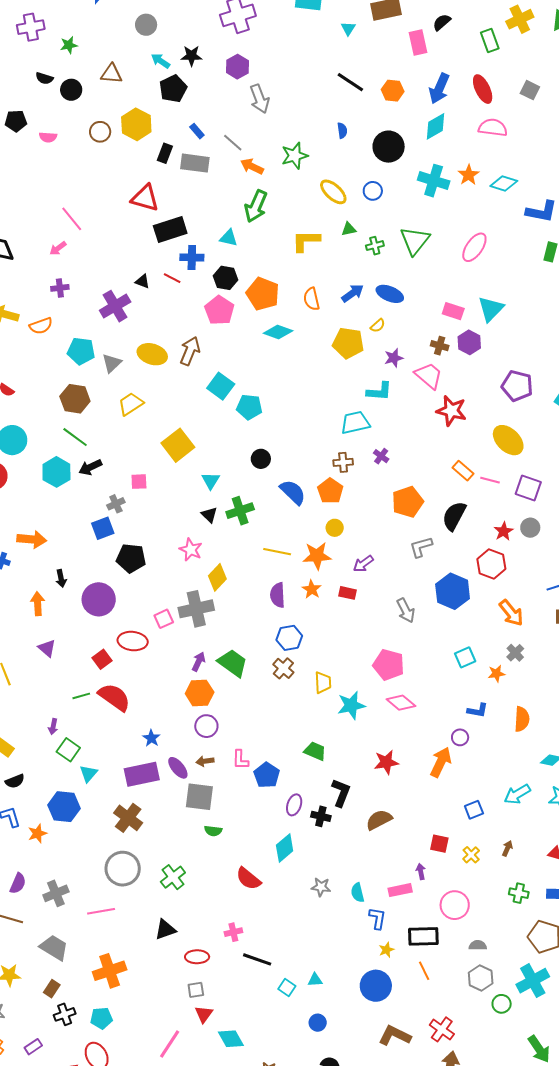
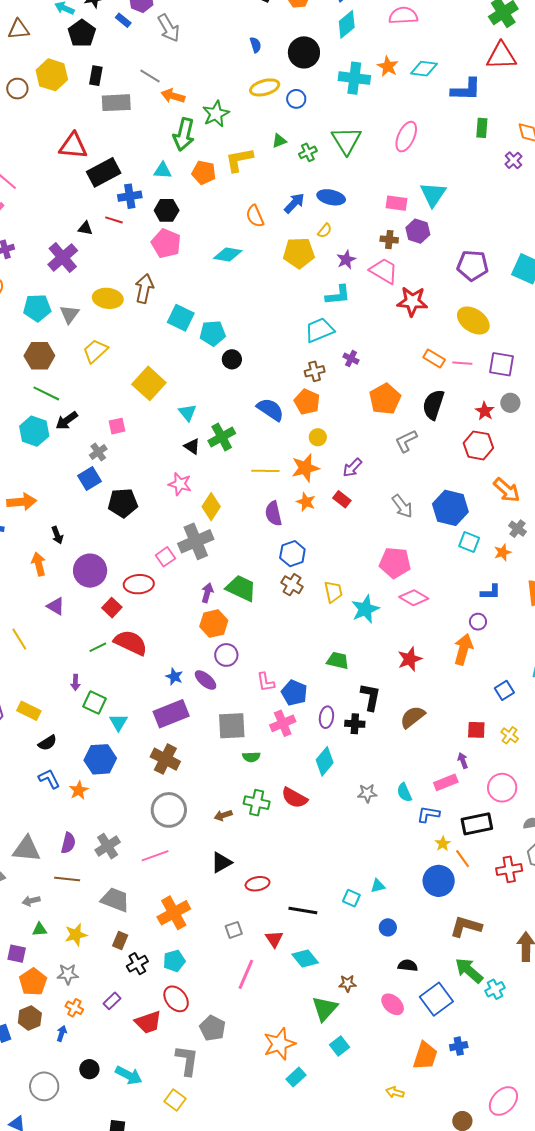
blue rectangle: (197, 131) -> (123, 20), moved
black rectangle: (165, 153) -> (96, 76), moved
green star: (295, 156) -> (216, 114), moved
yellow ellipse: (333, 192) -> (265, 87), moved, turned -48
orange pentagon: (263, 294) -> (204, 173), moved, size x0.7
black circle: (261, 459) -> (232, 359), moved
blue hexagon: (453, 591) -> (450, 508), moved
red rectangle: (347, 593) -> (342, 499), turned 36
purple circle: (99, 599) -> (90, 571), moved
cyan square: (465, 657) -> (469, 542), turned -35
brown arrow: (205, 761) -> (223, 815), moved
purple ellipse: (178, 768) -> (206, 680), moved
green cross: (173, 877) -> (257, 803), moved, turned -30
blue L-shape: (377, 918) -> (428, 814), turned -80
pink cross: (233, 932) -> (283, 723), moved, size x1.4
black line: (257, 959) -> (303, 911), moved
orange line: (424, 971) -> (463, 859), moved
gray square: (196, 990) -> (234, 930), moved
red cross: (442, 1029) -> (509, 869), moved, turned -35

